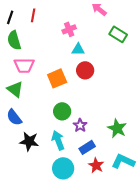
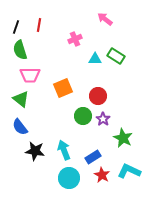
green rectangle: (118, 34) -> (116, 56), moved
cyan triangle: (78, 49) -> (95, 59), moved
red circle: (85, 70) -> (98, 96), moved
green circle: (62, 111) -> (83, 116), moved
purple star: (80, 125) -> (103, 119), moved

